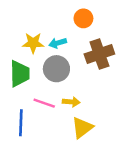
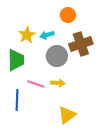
yellow star: (33, 43) -> (27, 35), turned -30
gray circle: (56, 69) -> (57, 56), moved
yellow triangle: (82, 128) -> (67, 115), moved

